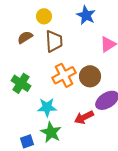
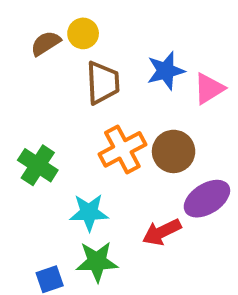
blue star: (86, 15) -> (166, 71), moved, turned 30
brown semicircle: (25, 37) -> (46, 43), moved
green star: (51, 132) -> (97, 262), turned -30

